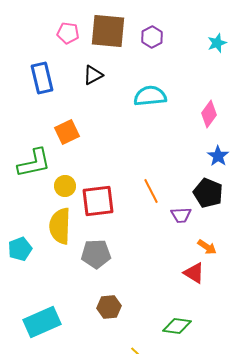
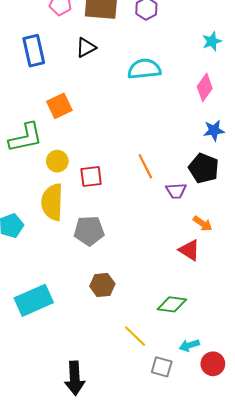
cyan star: (217, 43) -> (212, 41), moved
blue star: (218, 156) -> (214, 130), turned 30
red square: (98, 201) -> (91, 176), size x0.7

